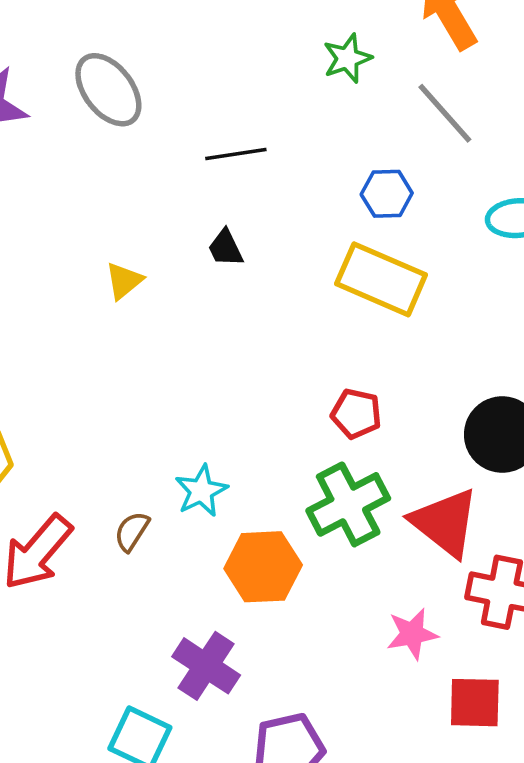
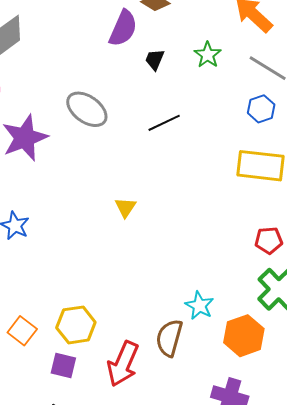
blue hexagon: (387, 194) -> (261, 109), moved
black trapezoid: (225, 248) -> (155, 60), moved, turned 65
brown semicircle: (132, 531) -> (169, 338), size x1.6

